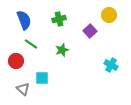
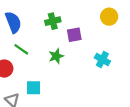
purple square: (90, 31) -> (74, 35), moved, turned 32
cyan cross: (111, 65) -> (102, 59), moved

